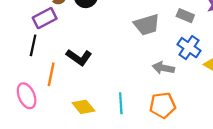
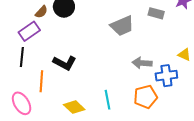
blue cross: (189, 48) -> (166, 76), moved, turned -35

